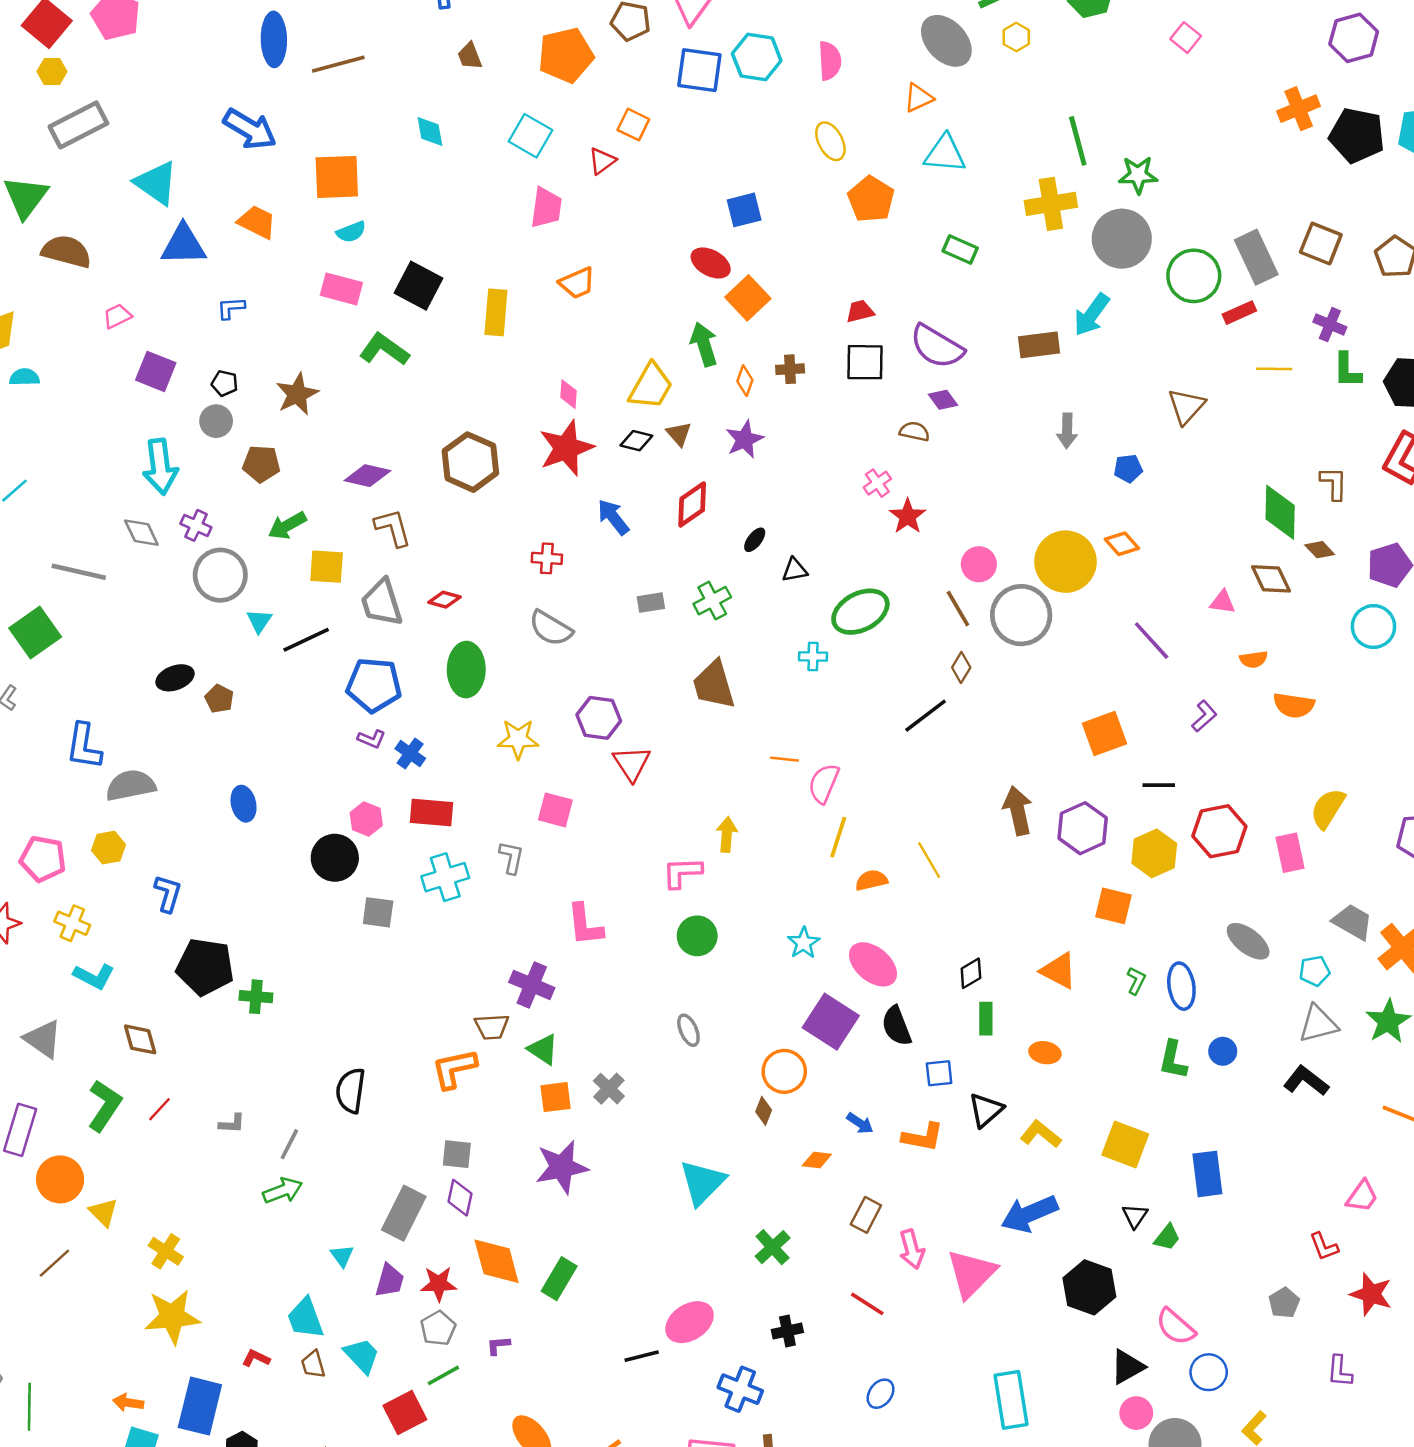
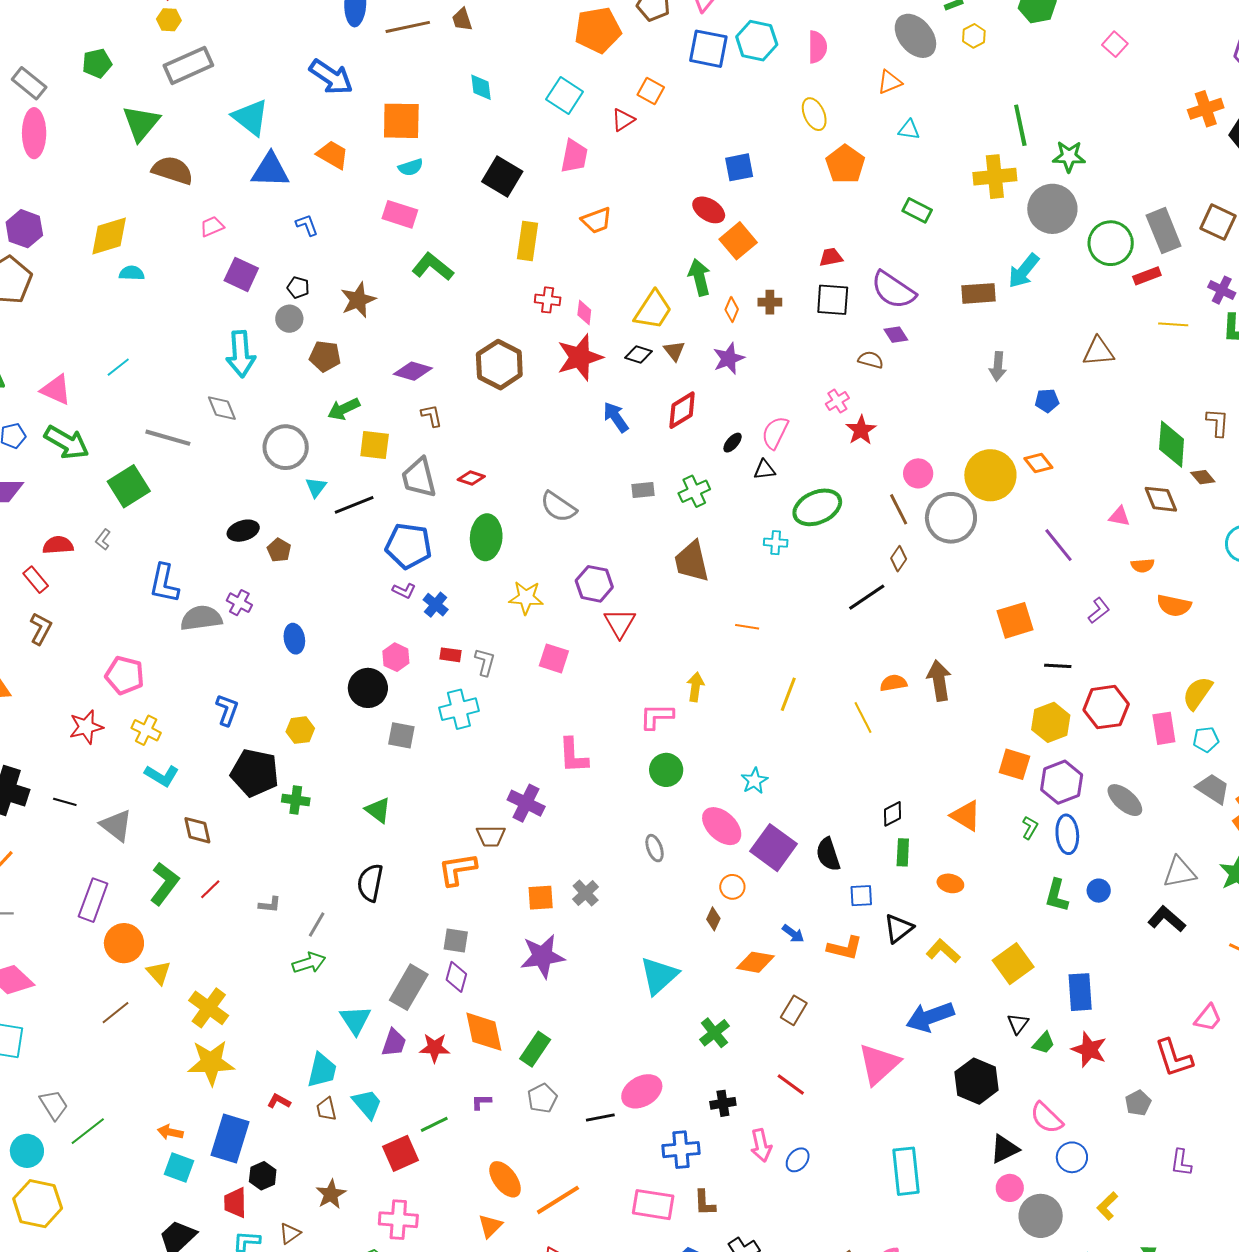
brown trapezoid: (470, 56) -> (462, 19), moved
cyan triangle: (945, 154) -> (909, 130), size x0.6
black square: (418, 286) -> (502, 177), moved
blue L-shape: (231, 308) -> (307, 225), turned 70
brown triangle: (1186, 406) -> (1098, 351), turned 40
purple cross: (196, 525) -> (239, 603), moved
brown L-shape: (393, 528) -> (432, 416), size x0.7
red cross: (547, 558) -> (548, 300), moved
pink semicircle: (824, 783) -> (775, 433), moved
red rectangle: (431, 813) -> (451, 655), size x0.6
purple hexagon: (1083, 828) -> (1062, 782), moved
yellow hexagon: (108, 848) -> (300, 730), moved
gray L-shape: (511, 857) -> (485, 662), moved
orange semicircle: (871, 880) -> (893, 683), moved
pink ellipse: (873, 964) -> (722, 826), moved
cyan pentagon: (1315, 971) -> (1206, 739), moved
green triangle: (543, 1049) -> (378, 810), moved
orange circle: (784, 1071) -> (732, 887), size x0.7
yellow square: (1125, 1144) -> (1013, 964), turned 30
orange diamond: (817, 1160) -> (755, 962), size x1.5
red L-shape: (1324, 1247) -> (1174, 1058), size x1.6
pink arrow: (912, 1249) -> (761, 1145), moved
yellow cross: (166, 1251) -> (209, 1008), size x1.4
cyan triangle: (342, 1256) -> (355, 1020), size x1.6
red star: (1371, 1294) -> (1089, 1050), moved
cyan trapezoid: (305, 1318) -> (322, 1070), turned -150
gray pentagon: (438, 1328) -> (542, 1098), moved
blue cross: (740, 1389) -> (681, 1150), turned -30
green line: (29, 1407) -> (88, 1131), turned 48

